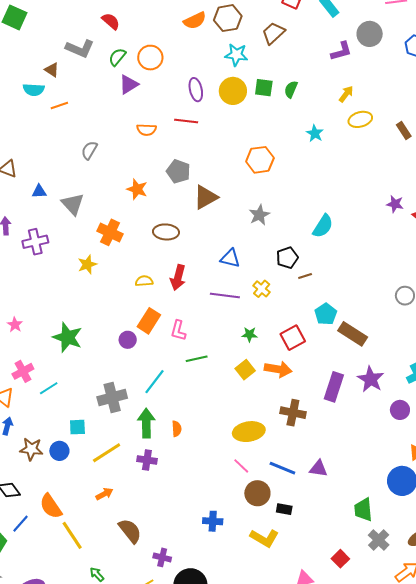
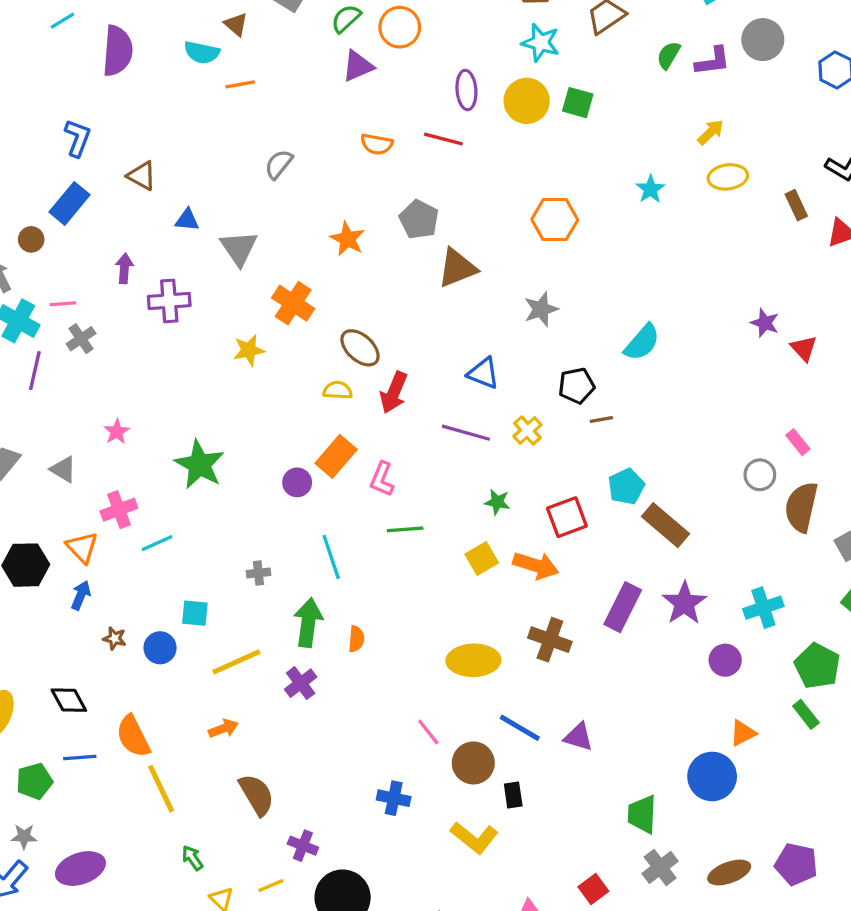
green semicircle: (291, 89) -> (669, 55), moved
brown ellipse: (166, 232) -> (360, 348), moved, turned 30
cyan line: (155, 382) -> (331, 557), turned -64
gray cross: (112, 397) -> (258, 573), size x0.5
brown star: (31, 449) -> (115, 638), size x0.6
purple cross: (147, 460) -> (301, 683), turned 36
pink line: (241, 466) -> (428, 732), moved
black rectangle: (284, 509) -> (513, 795), turned 63
blue line: (21, 524) -> (80, 757), turned 36

